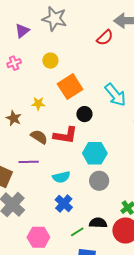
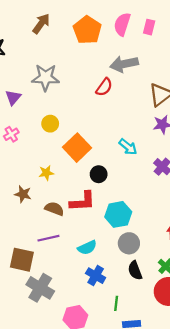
cyan arrow: (115, 95) -> (128, 147), size x0.7
black semicircle: (98, 223) -> (135, 270), moved, turned -102
green line: (77, 232) -> (116, 303), turned -40

